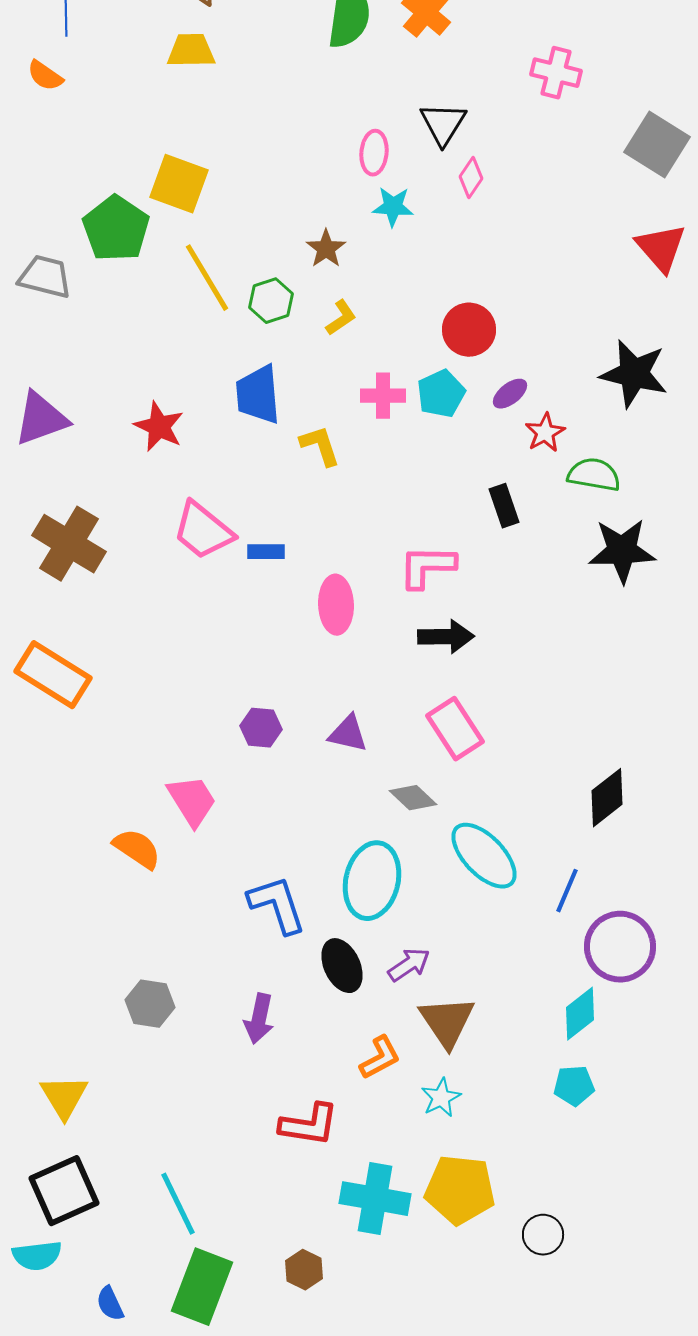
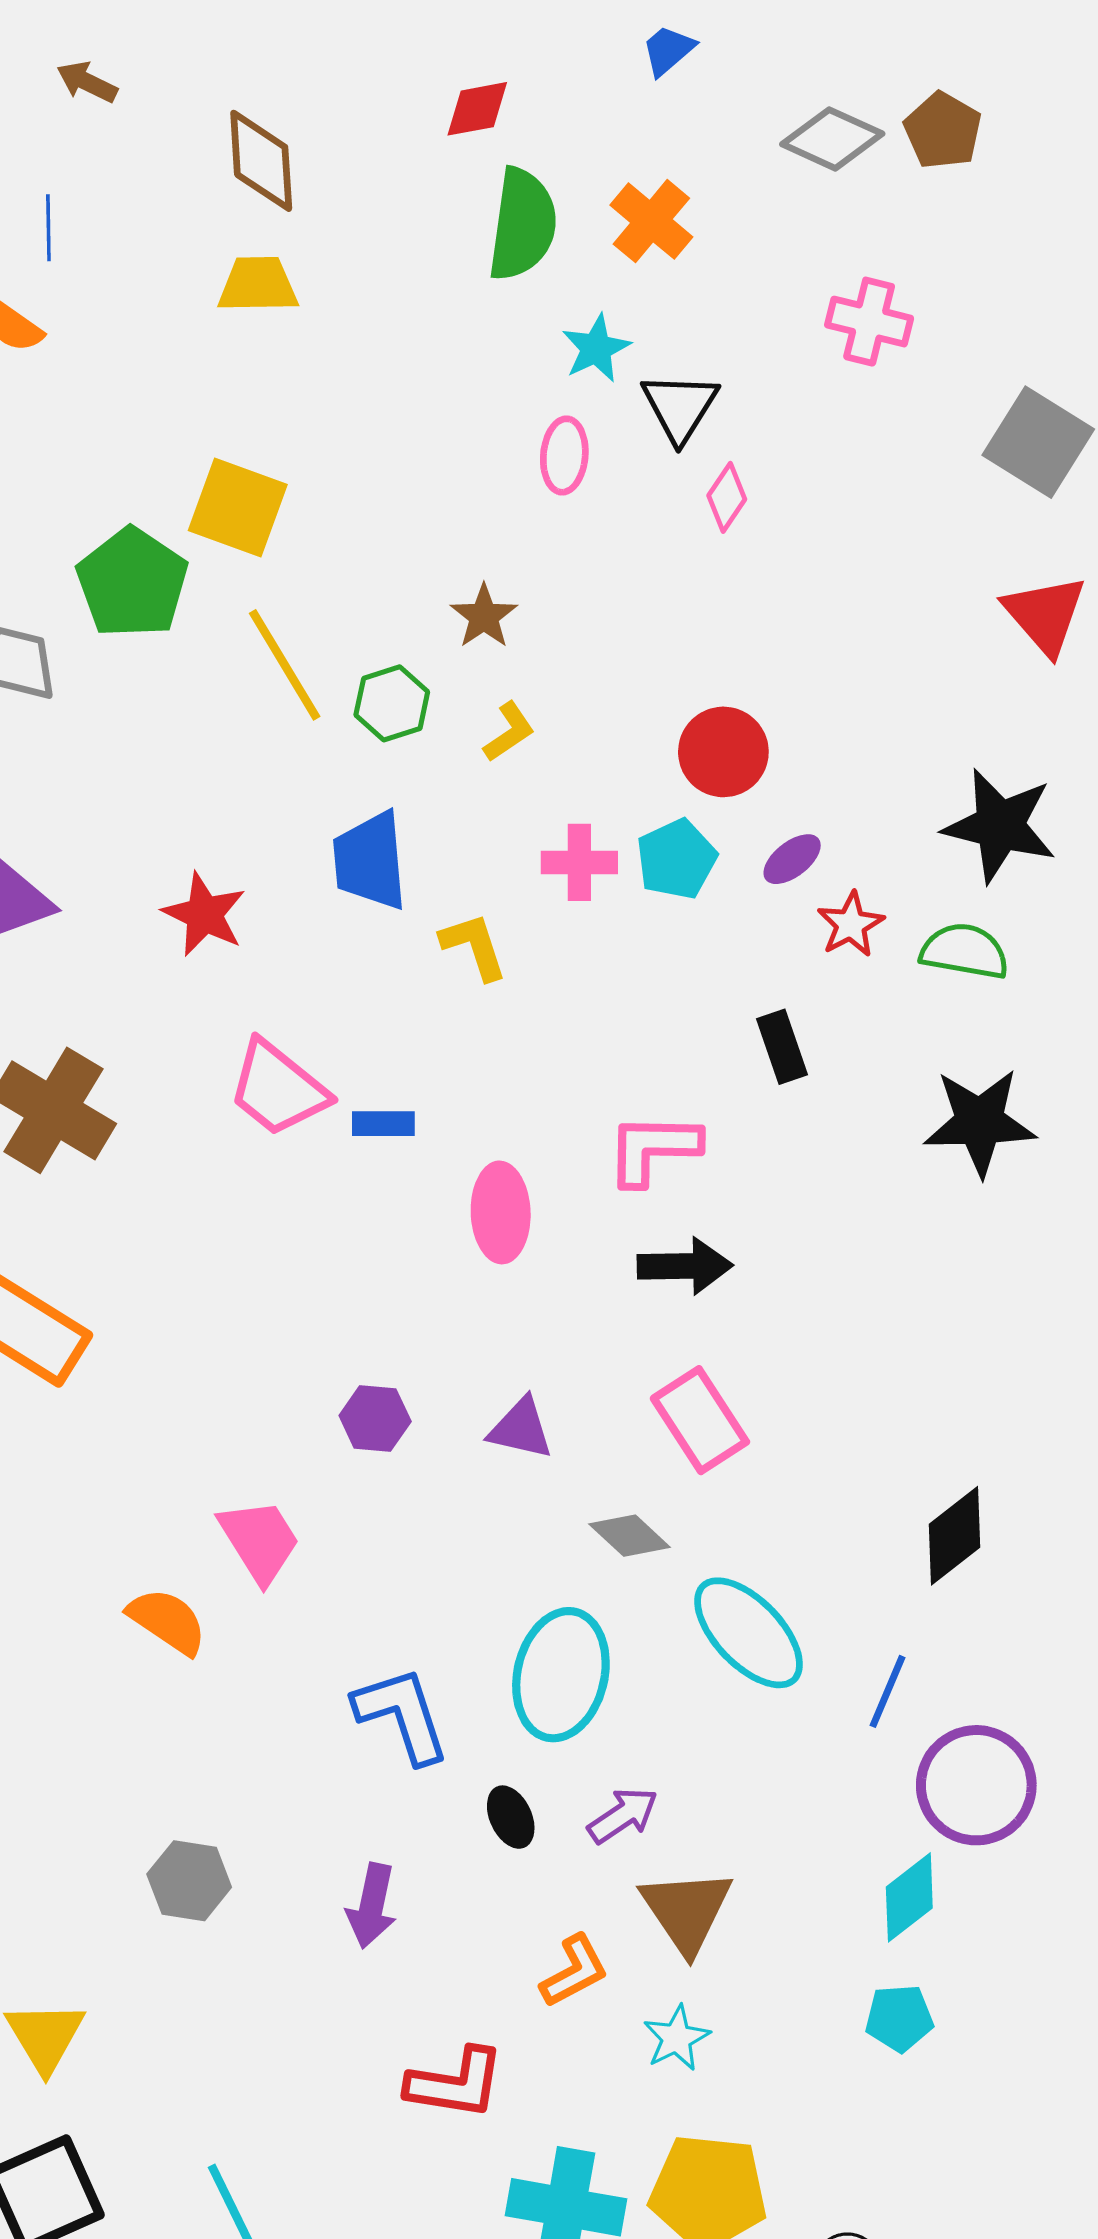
cyan star: (393, 207) -> (596, 348), moved, turned -30
green semicircle: (594, 475) -> (965, 951), moved
black ellipse: (342, 966) -> (511, 1817), size x0.7

